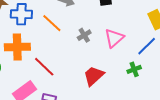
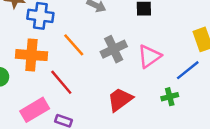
orange line: (52, 23) -> (74, 45), moved
gray cross: (84, 35) -> (114, 49), size x1.5

